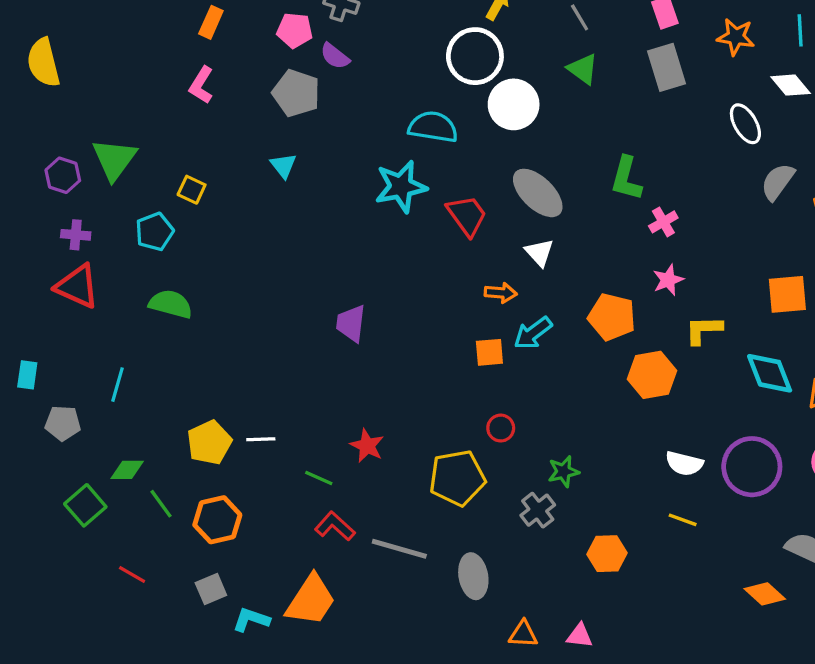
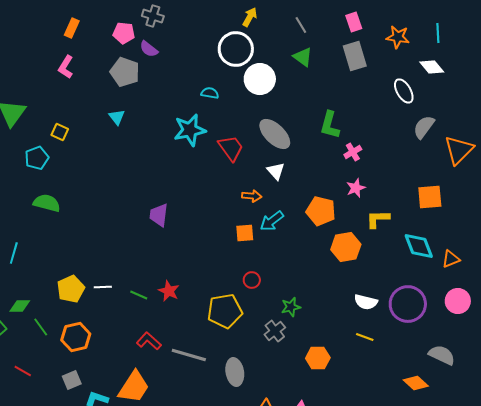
cyan semicircle: (433, 127) -> (210, 93), size x0.6
green line: (319, 478) -> (139, 295), moved

